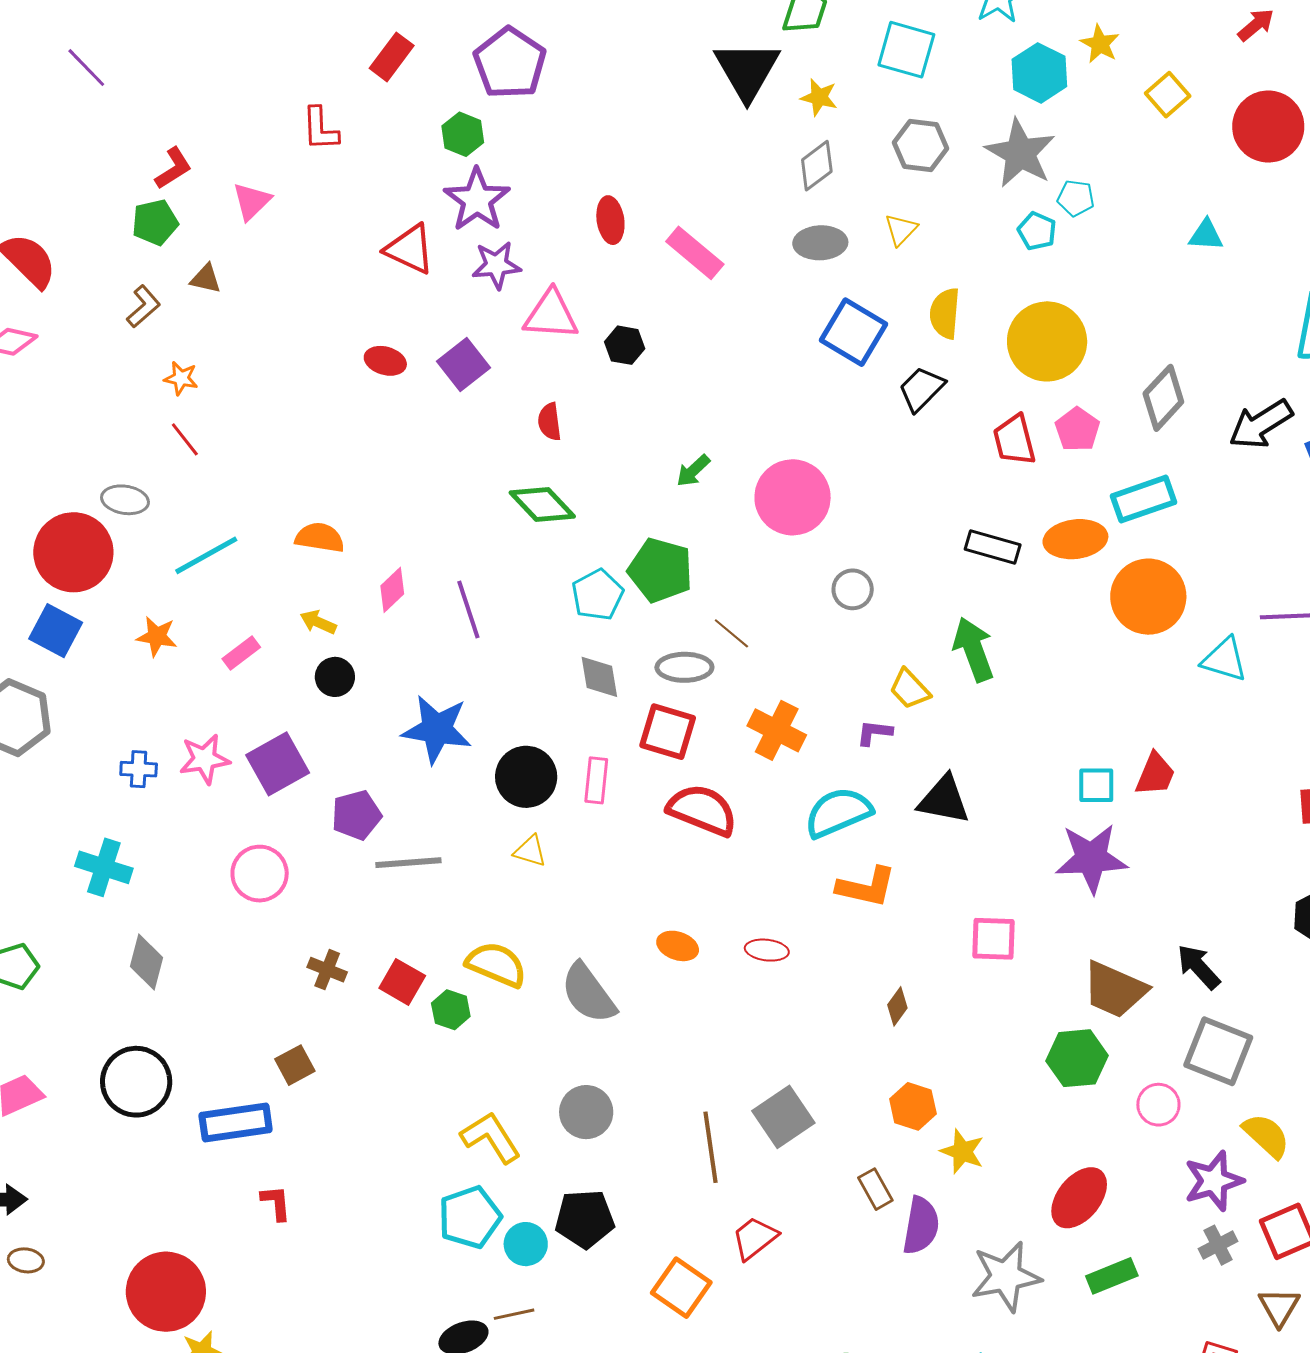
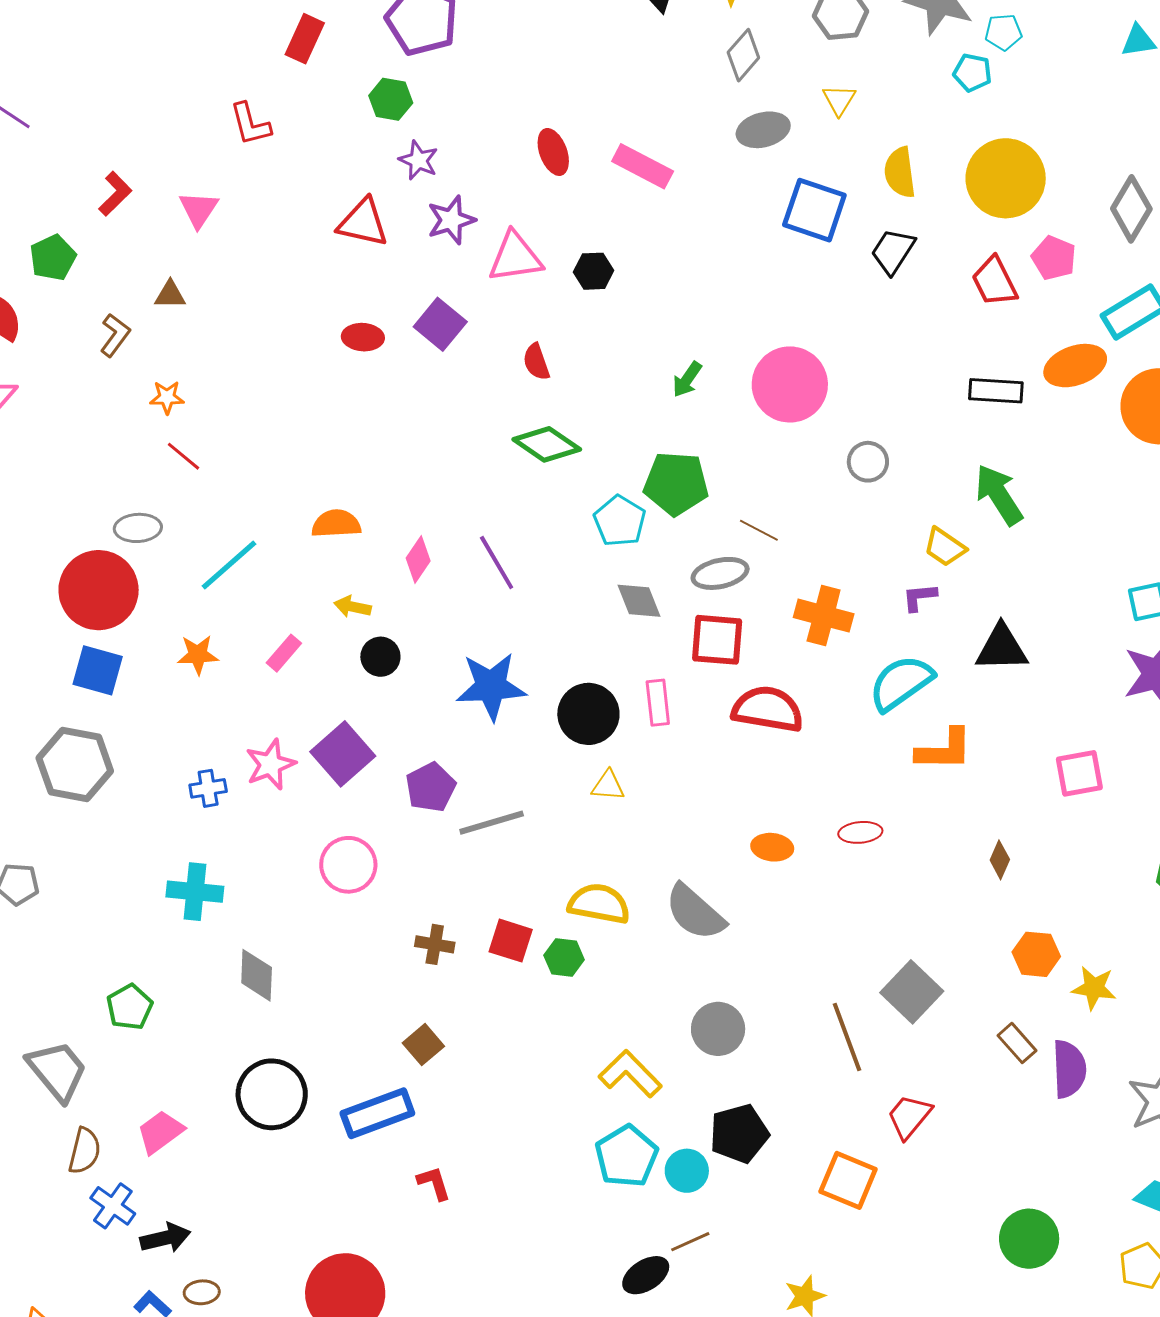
purple star: (477, 200) -> (418, 160), size x0.6
green pentagon: (155, 222) -> (53, 258), moved

